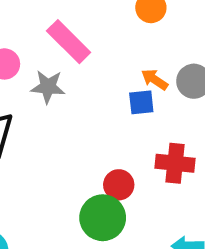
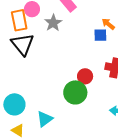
gray star: (48, 87) -> (53, 23), turned 30

